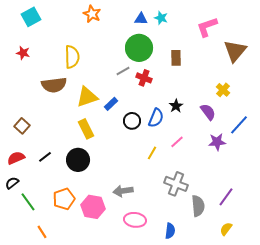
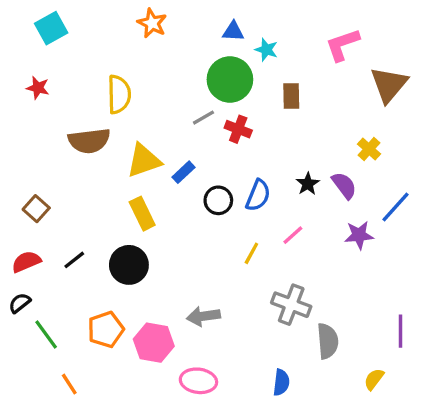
cyan star: (161, 18) -> (266, 50), moved
black star: (176, 106) -> (308, 184), moved
purple line: (226, 197) -> (400, 331), moved, turned -36
pink ellipse: (135, 220) -> (198, 381), moved

